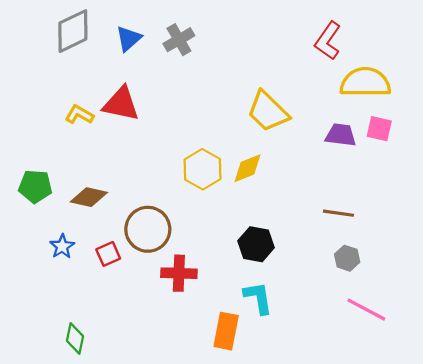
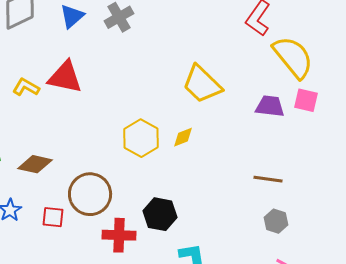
yellow semicircle: (365, 82) -> (293, 57), turned 51
yellow diamond: (247, 168) -> (183, 137), size x0.7
black hexagon: (256, 244) -> (160, 214), moved
red square: (108, 254) -> (53, 217), turned 30

